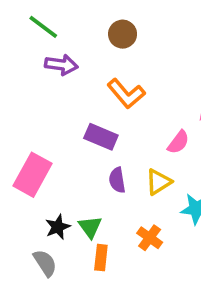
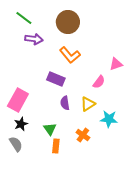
brown circle: (123, 34) -> (68, 22), size x1.5
black star: (58, 227) -> (21, 124), moved
gray semicircle: (45, 263) -> (16, 144), moved

